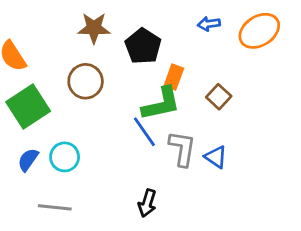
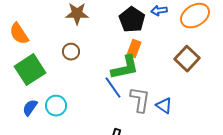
black pentagon: (143, 46) -> (132, 20), moved
brown circle: (86, 81) -> (71, 52), size x0.7
brown square: (219, 97) -> (187, 59), moved, size x1.4

